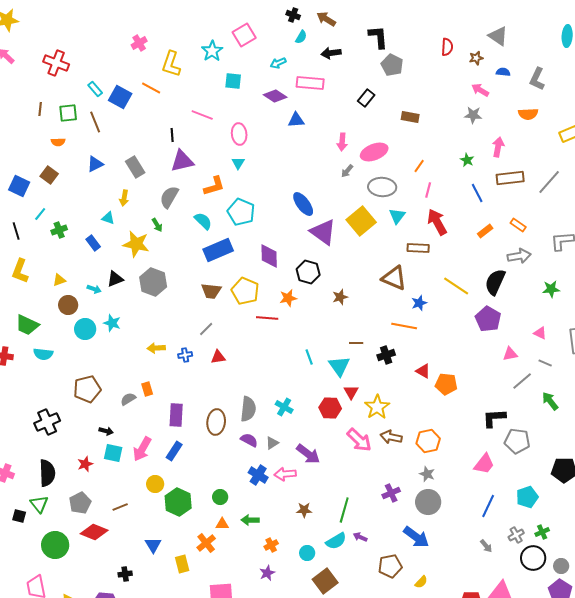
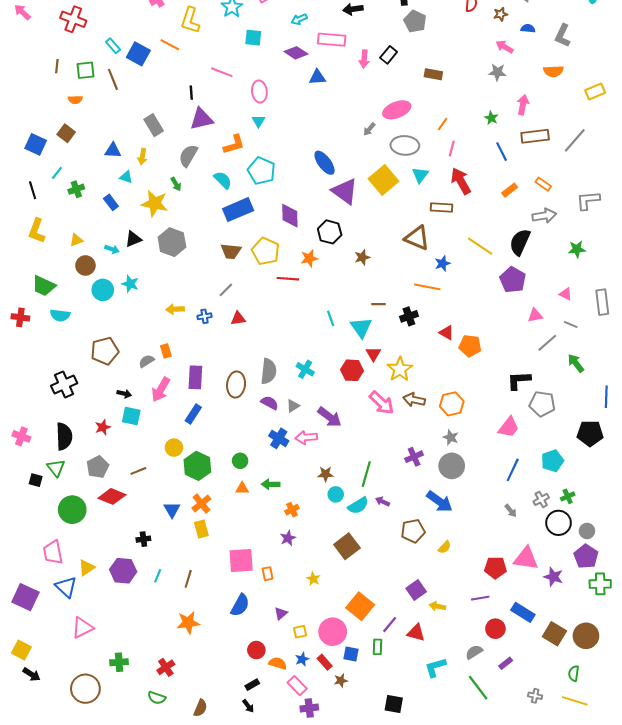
pink arrow: (342, 142) -> (364, 59), moved
blue triangle: (95, 164) -> (113, 151), moved, turned 30
pink arrow: (142, 449) -> (161, 390), moved
orange cross: (206, 543) -> (201, 504), moved
cyan circle: (307, 553) -> (336, 494), moved

